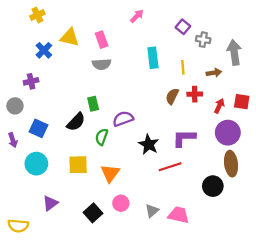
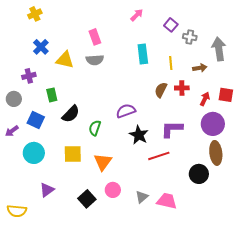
pink arrow: (137, 16) -> (137, 15), moved
yellow triangle: (70, 37) -> (65, 60), moved
green rectangle: (93, 104) -> (52, 95), moved
purple semicircle: (123, 119) -> (126, 111), moved
purple arrow: (13, 140) -> (12, 131), turned 72

